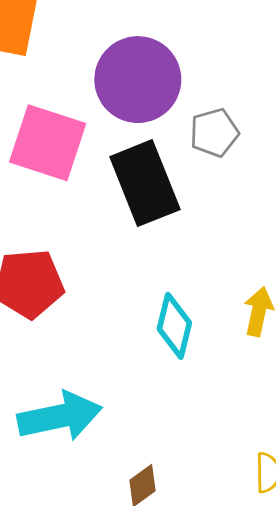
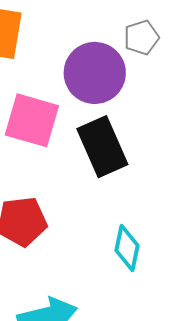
gray pentagon: (214, 133) -> (141, 37), moved

